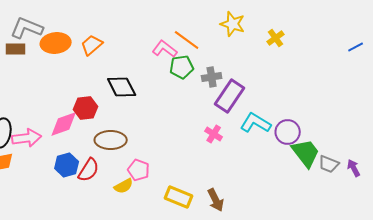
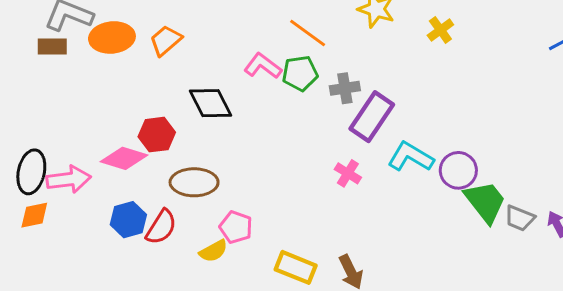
pink L-shape: (165, 49) -> (263, 66), moved
pink diamond: (64, 124) -> (124, 158), turned 36

